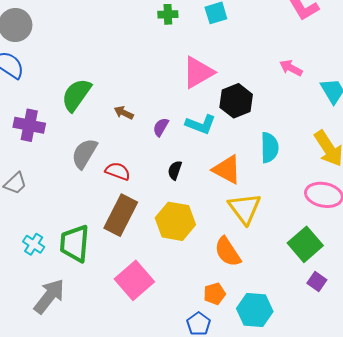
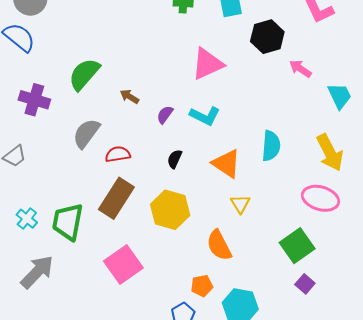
black hexagon: (236, 101) -> (267, 37), moved
red semicircle: (118, 171) -> (118, 154), turned -35
yellow triangle: (245, 208) -> (240, 204), size x0.6

